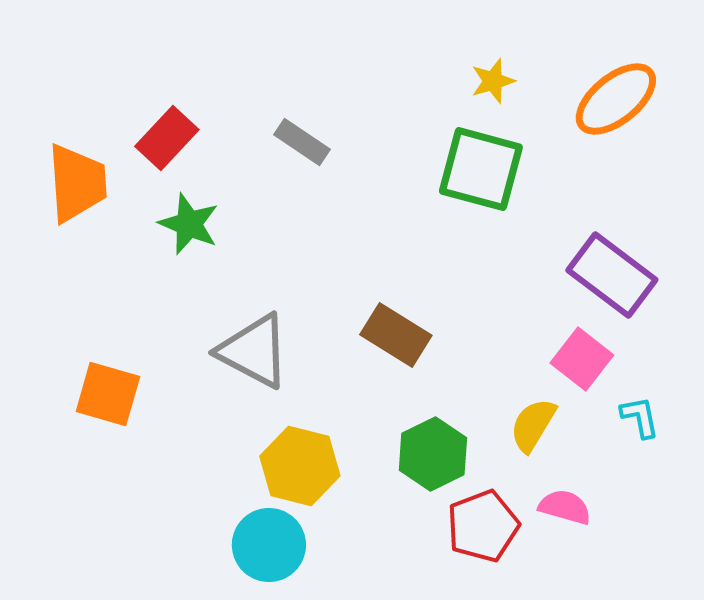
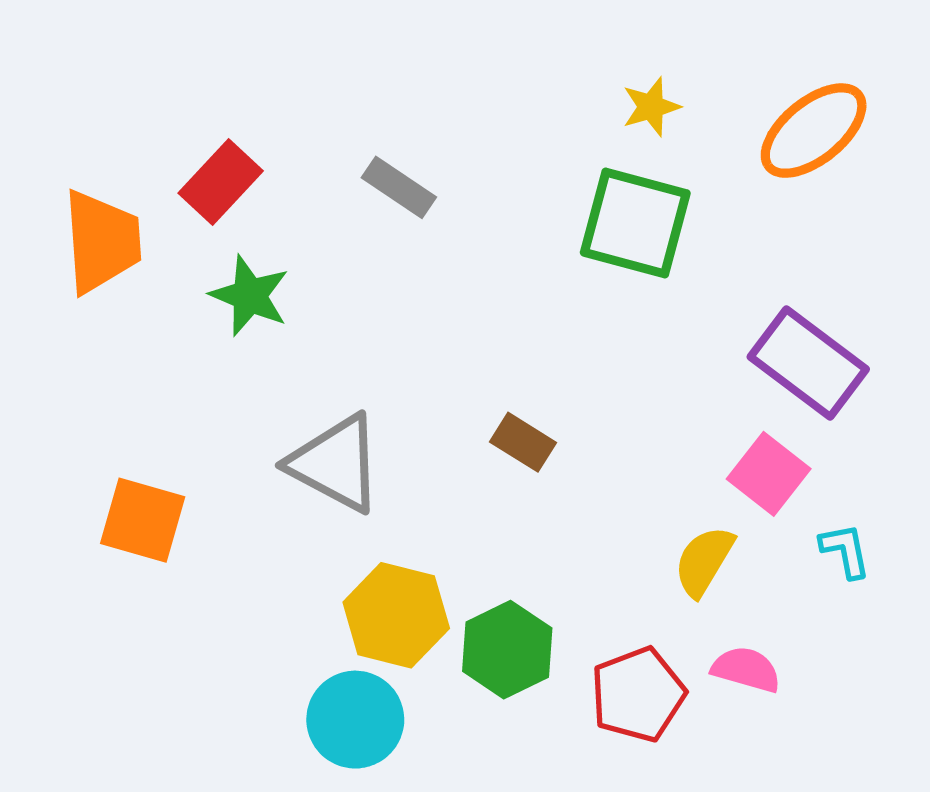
brown rectangle: (396, 335) -> (523, 442), size x0.7
green hexagon: (433, 454) -> (507, 650), moved

